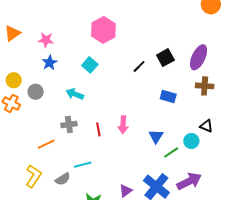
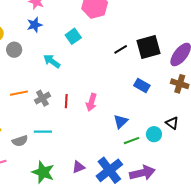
black square: (165, 58) -> (148, 47), size x1.4
gray cross: (69, 125) -> (42, 98), moved, turned -35
orange line: (46, 144) -> (19, 93), moved

